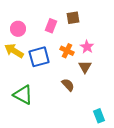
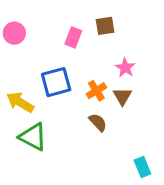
pink circle: (18, 29) -> (14, 33), moved
yellow arrow: (14, 51) -> (20, 102), moved
orange cross: (67, 51) -> (96, 91), moved, turned 32

